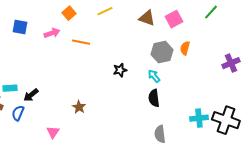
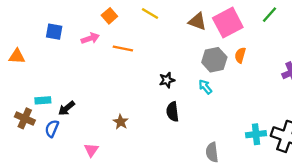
yellow line: (105, 11) -> (150, 14), turned 56
pink square: (174, 19) -> (228, 23), size x1.5
black semicircle: (154, 98) -> (173, 112), moved

